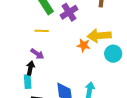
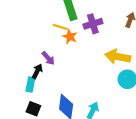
yellow line: (42, 31) -> (60, 27), moved
orange star: (83, 45) -> (70, 37), moved

